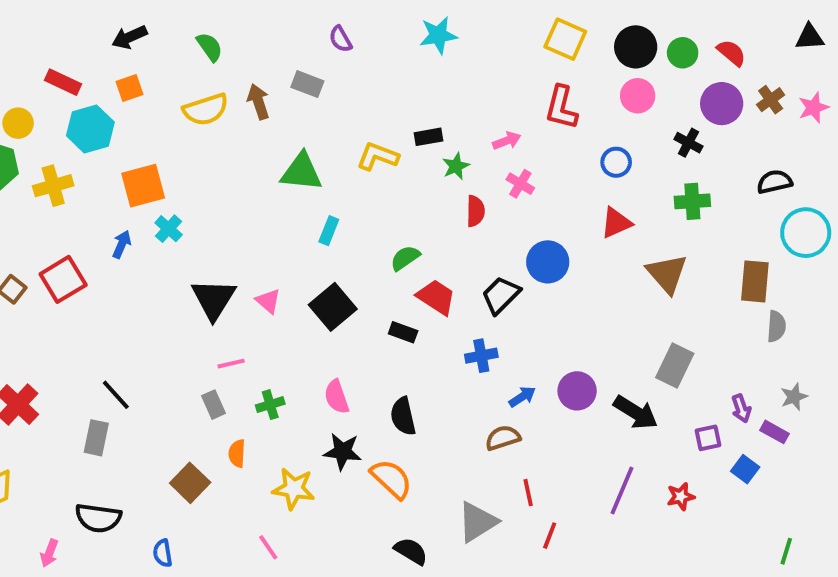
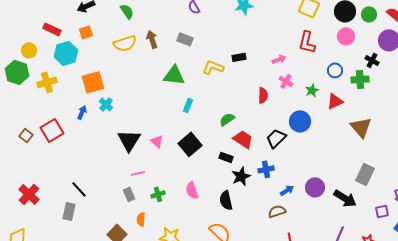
gray rectangle: (307, 84) -> (185, 39), moved
green star: (456, 166) -> (312, 90), moved
green cross: (692, 201) -> (360, 79), moved
black star: (343, 451) -> (241, 176), moved, turned -30

